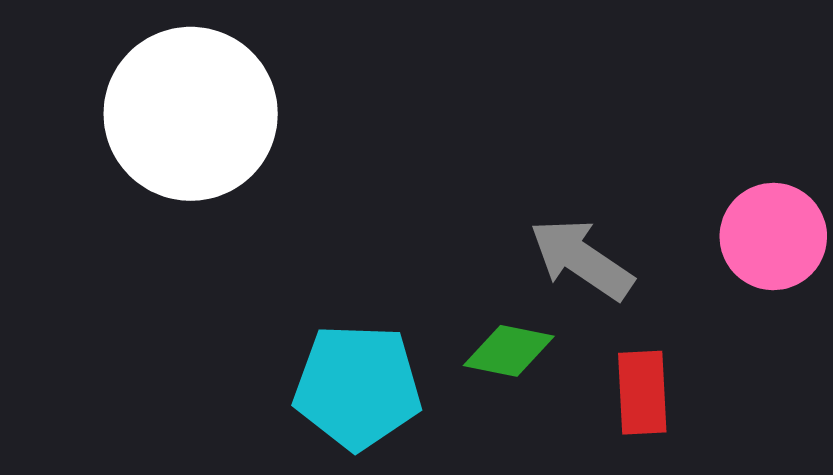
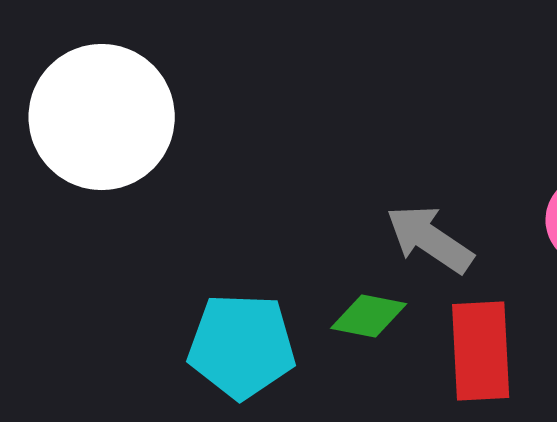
red rectangle: (642, 393) -> (481, 351), size x1.4

